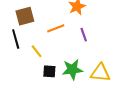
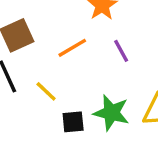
green star: (72, 70) -> (111, 113), turned 30

